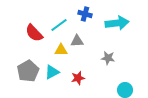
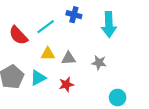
cyan arrow: (117, 23) -> (109, 24), turned 95
gray triangle: (77, 41) -> (68, 58), moved

